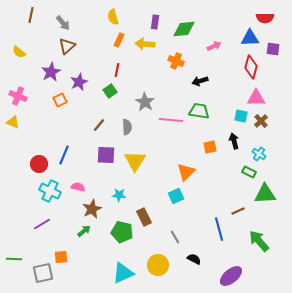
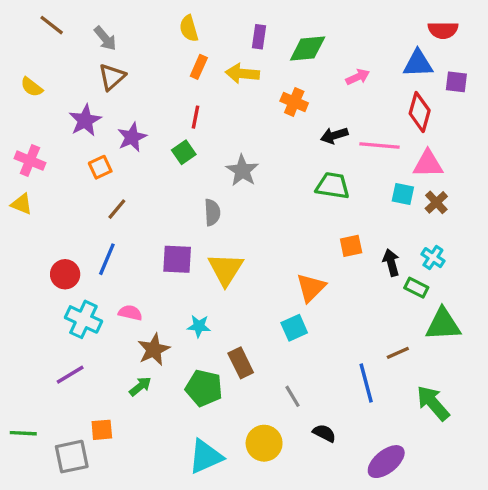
brown line: (31, 15) -> (52, 25), turned -63
pink line: (171, 120) -> (379, 145), moved
brown line: (99, 125) -> (117, 209), moved
black arrow: (234, 141) -> (391, 263), moved

